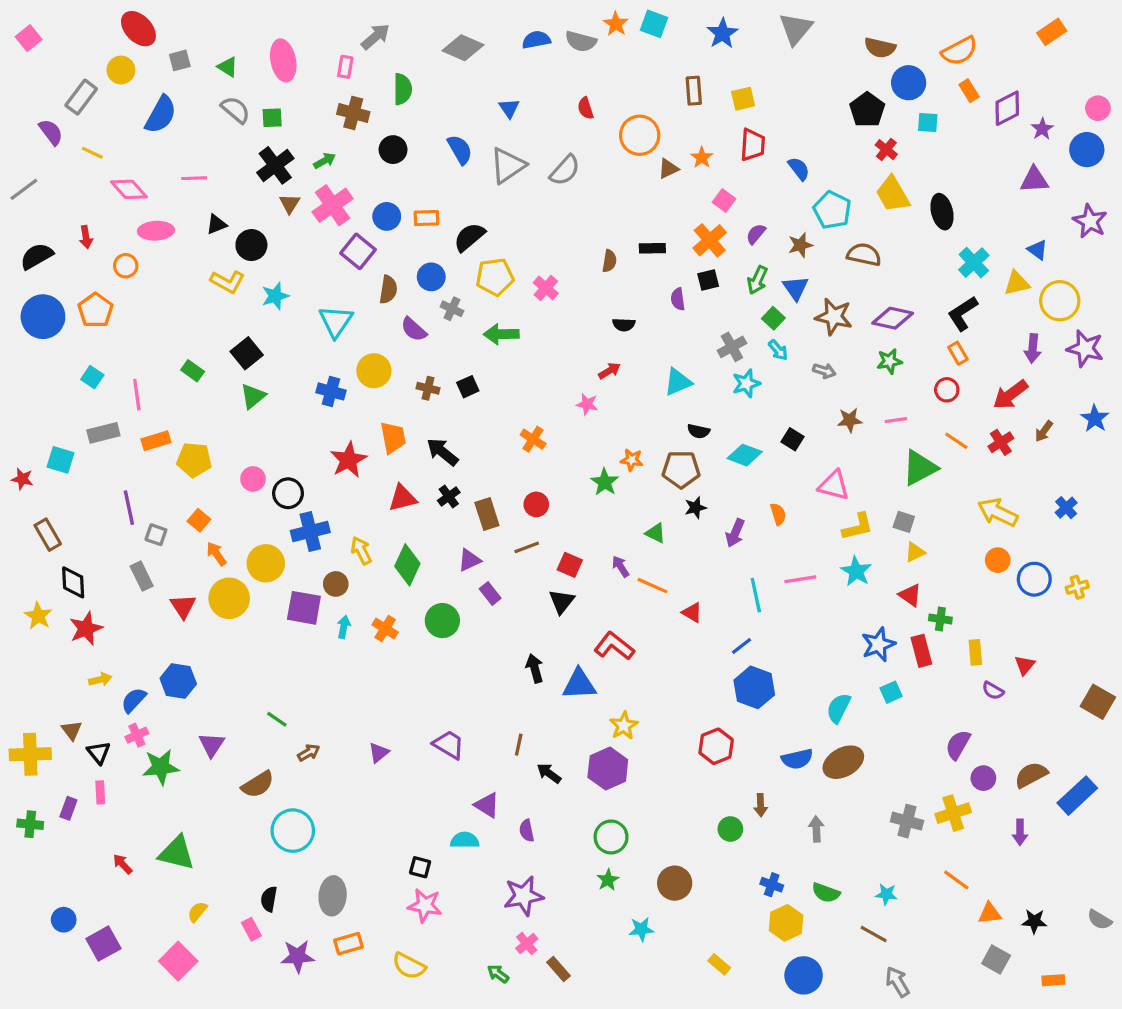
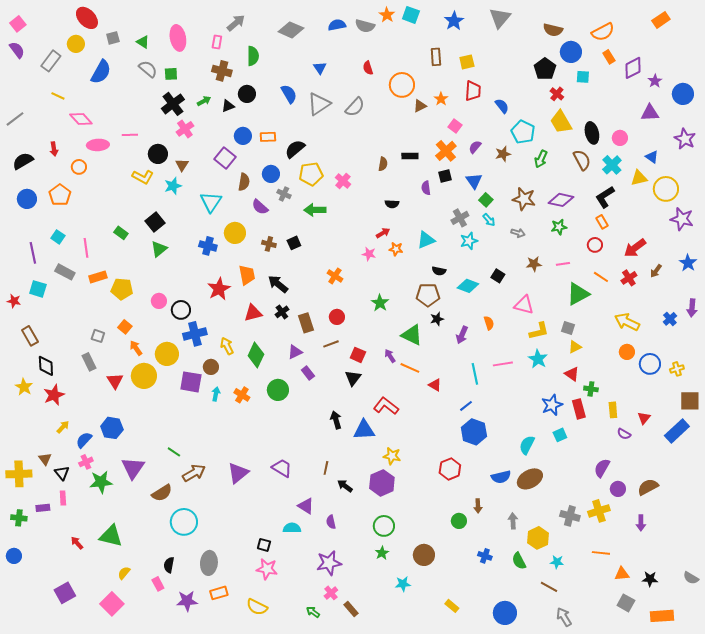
pink circle: (1098, 108) -> (620, 138), moved
purple semicircle: (51, 132) -> (17, 50), moved
pink line: (194, 178) -> (130, 135), moved
brown triangle: (290, 204) -> (182, 165), moved
pink cross: (333, 205) -> (185, 129), moved, size x0.7
black triangle: (216, 224) -> (228, 106), moved
brown semicircle: (864, 255) -> (582, 160), moved, turned 50
green arrow: (757, 280) -> (541, 159), moved
blue triangle: (796, 288) -> (474, 181), moved
blue circle: (43, 317) -> (27, 199), size x0.7
purple arrow: (1033, 348) -> (692, 308), moved
gray rectangle: (103, 433) -> (65, 272), turned 42
orange star: (632, 460) -> (396, 249), moved
purple line: (129, 508) -> (33, 253), moved
green triangle: (656, 533) -> (412, 335), size x1.6
yellow arrow: (100, 679) -> (63, 427), turned -32
brown square: (1098, 702) -> (690, 401), moved, turned -30
yellow star: (624, 726) -> (392, 456), turned -30
purple triangle: (212, 745) -> (133, 468), size x1.4
brown arrow: (309, 753) -> (194, 473), size x1.6
purple triangle: (379, 753) -> (238, 473), size x1.6
blue rectangle: (1077, 796) -> (677, 431), moved
purple rectangle: (68, 808) -> (43, 508), turned 64
orange line: (956, 880) -> (601, 553), turned -30
green semicircle: (826, 893) -> (519, 561), turned 42
blue circle: (64, 920) -> (14, 556), moved
yellow hexagon: (786, 923) -> (538, 538), moved
orange rectangle: (1053, 980) -> (662, 616), size x1.6

